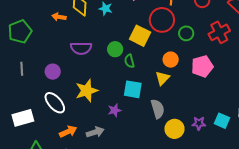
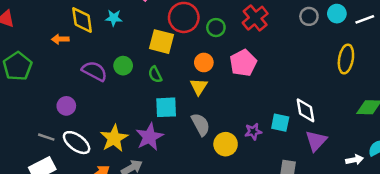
purple semicircle: (81, 48) -> (94, 71), turned -140
green circle: (115, 49) -> (123, 66), moved
gray line: (22, 69) -> (46, 137), moved, turned -56
yellow star: (87, 91) -> (114, 138), moved
purple star: (114, 110) -> (149, 137), size x1.6

